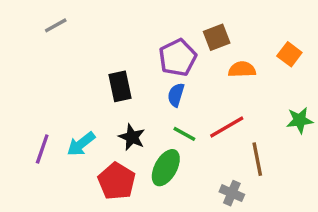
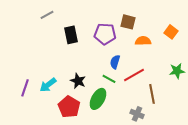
gray line: (56, 25) -> (47, 15), moved
brown square: (217, 37) -> (128, 22), turned 35
purple pentagon: (178, 58) -> (105, 34), turned 30
black rectangle: (120, 86) -> (71, 35), moved
blue semicircle: (176, 95) -> (115, 62), moved

